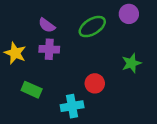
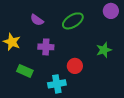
purple circle: (129, 14) -> (111, 11), moved
purple cross: (49, 49) -> (46, 47), moved

